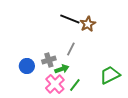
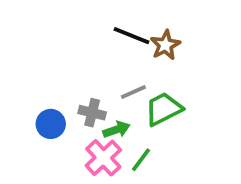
gray line: (71, 49) -> (133, 92), turned 40
gray cross: (49, 60) -> (92, 113), turned 32
green trapezoid: (110, 75) -> (163, 109), moved

